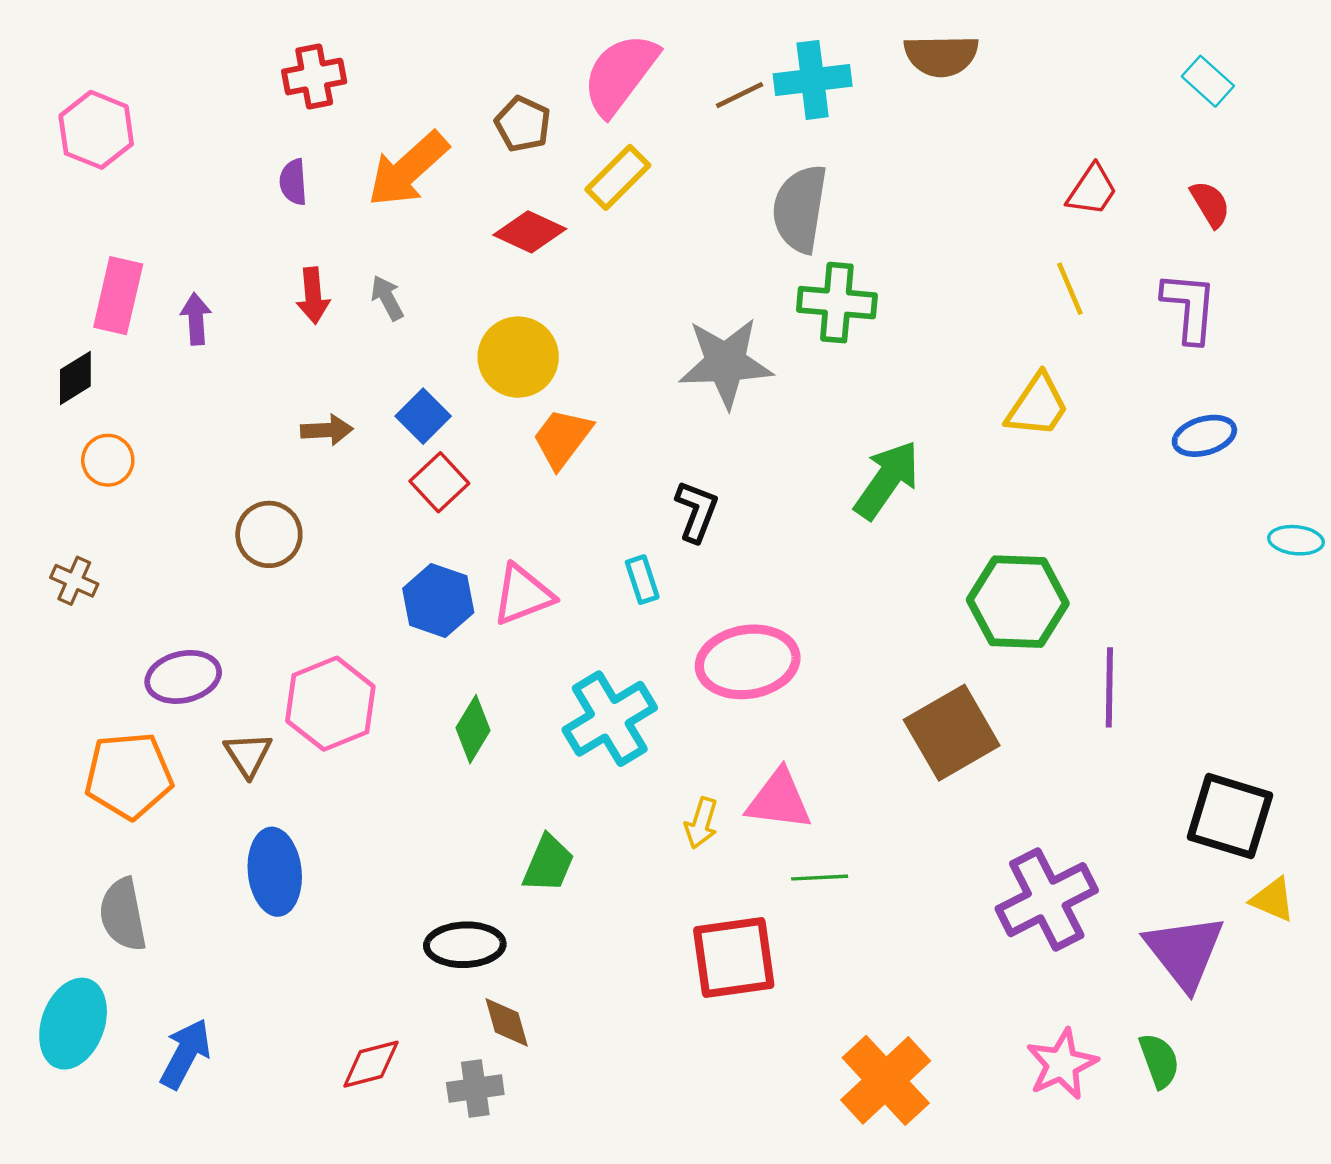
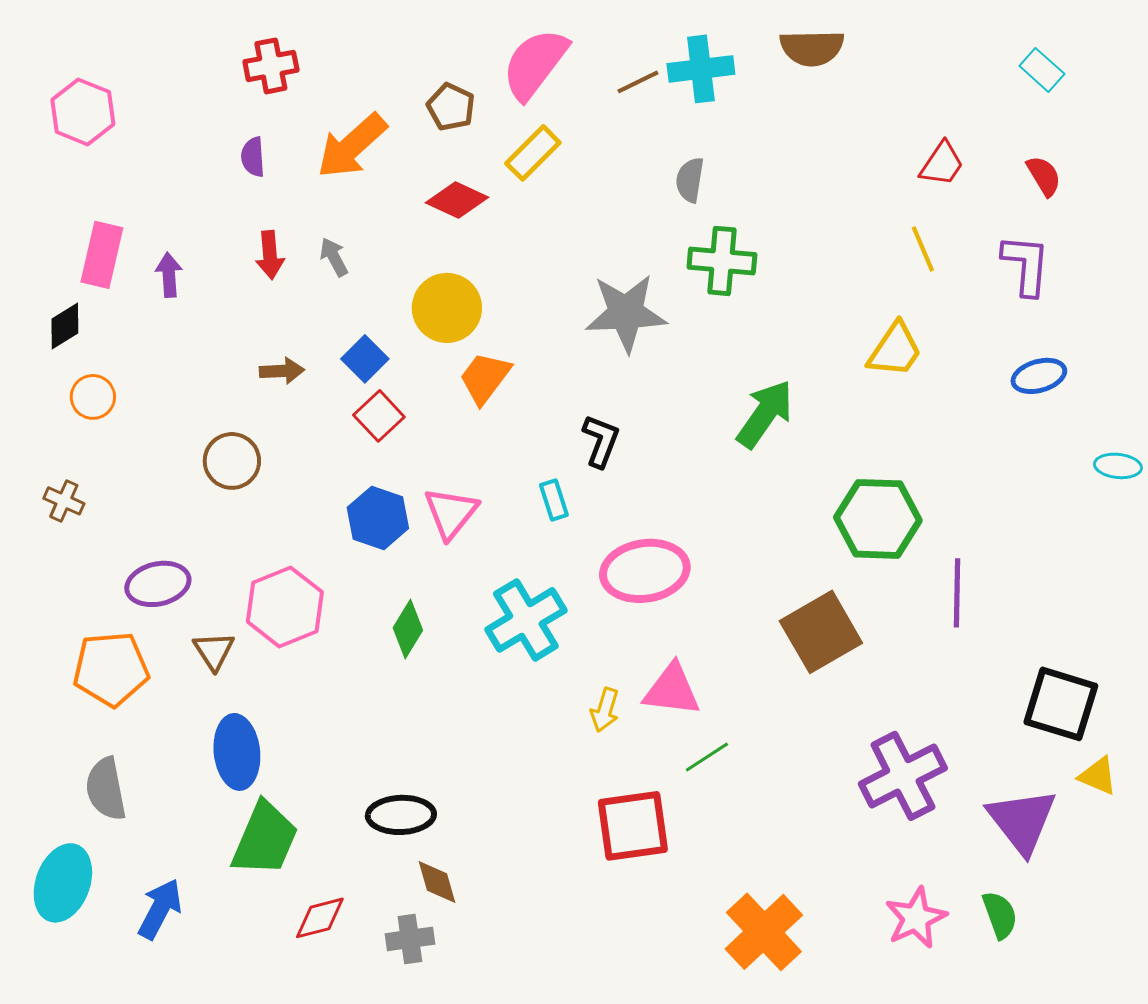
gray semicircle: (800, 209) -> (690, 180), size x0.6
pink triangle: (523, 595) -> (451, 513), turned -30
green trapezoid: (548, 864) -> (265, 839), moved, size x1.5
green line: (820, 878) -> (707, 757), turned -30

